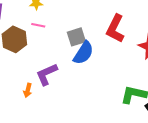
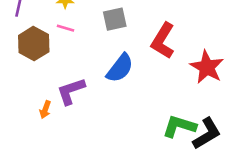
gray square: (76, 37) -> (115, 19), moved

